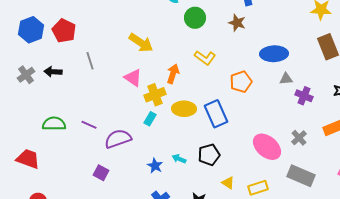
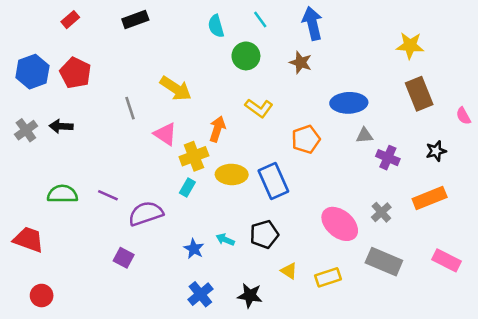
gray line: (90, 61) -> (130, 108), moved

